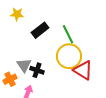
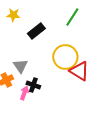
green line: (68, 34) -> (72, 17), moved, turned 60
black cross: (37, 70) -> (33, 85), moved

